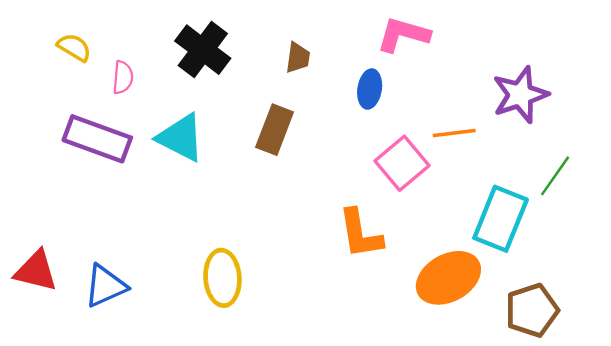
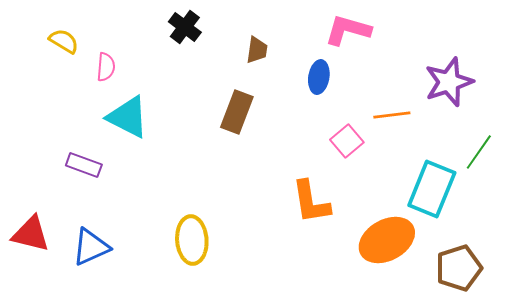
black cross: (203, 50) -> (185, 27), moved, size x0.7
cyan triangle: (181, 138) -> (128, 117), moved
purple rectangle: (97, 139) -> (84, 165), moved, size x0.6
pink square: (402, 163) -> (347, 141), size x0.7

